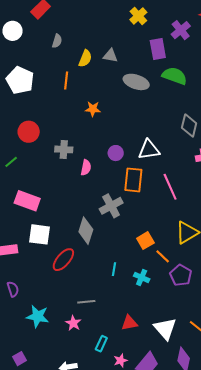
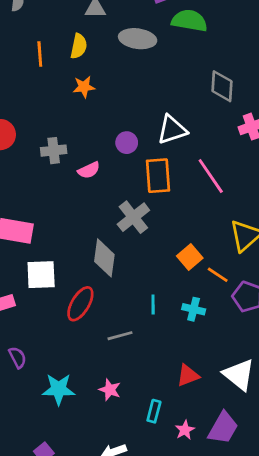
yellow semicircle: (85, 58) -> (79, 46), moved
pink semicircle: (86, 168) -> (89, 170), turned 63
gray line: (86, 302) -> (120, 336), moved

